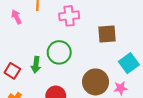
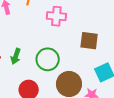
green circle: (59, 52) -> (48, 59), moved

